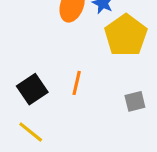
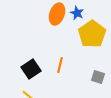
gray square: (135, 101) -> (98, 77), turned 32

